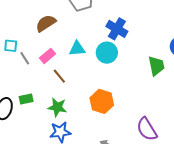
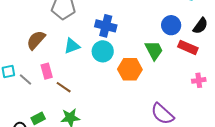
cyan triangle: (77, 49) -> (72, 46), moved
pink rectangle: (48, 56) -> (47, 71), turned -49
orange hexagon: (102, 101) -> (130, 69), moved

